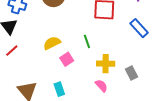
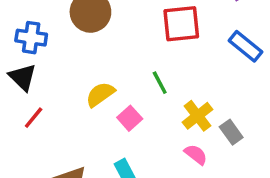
yellow cross: (106, 64) -> (197, 116), turned -30
gray rectangle: (131, 73) -> (231, 132), moved

